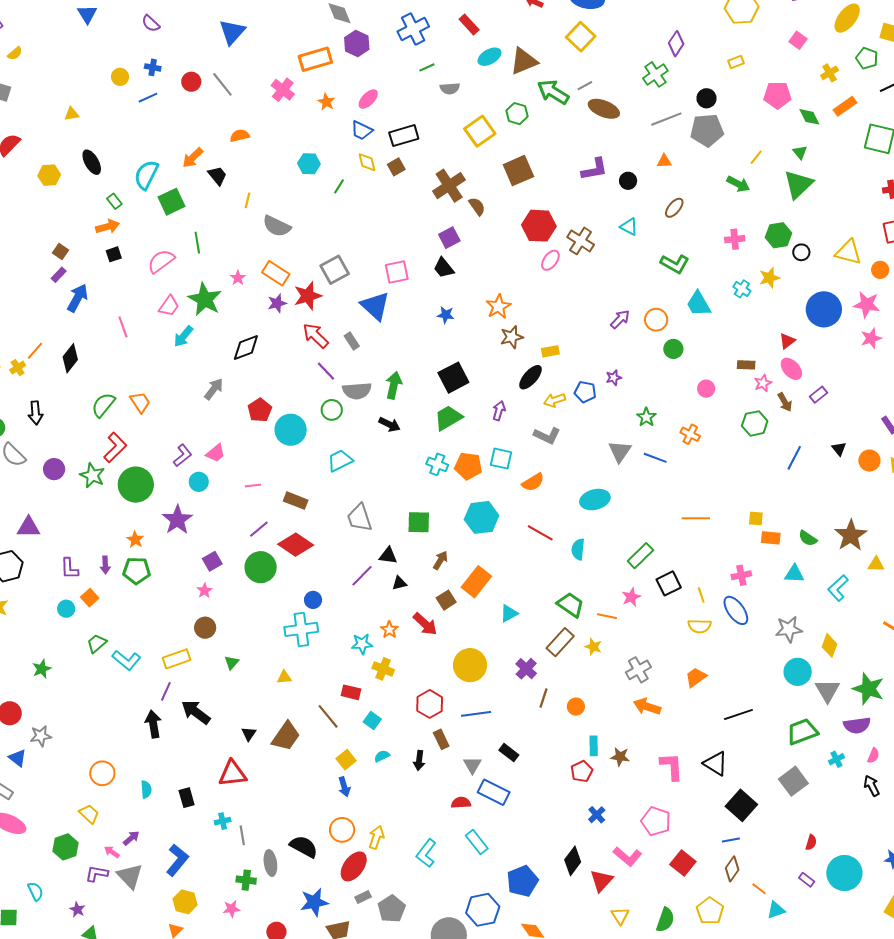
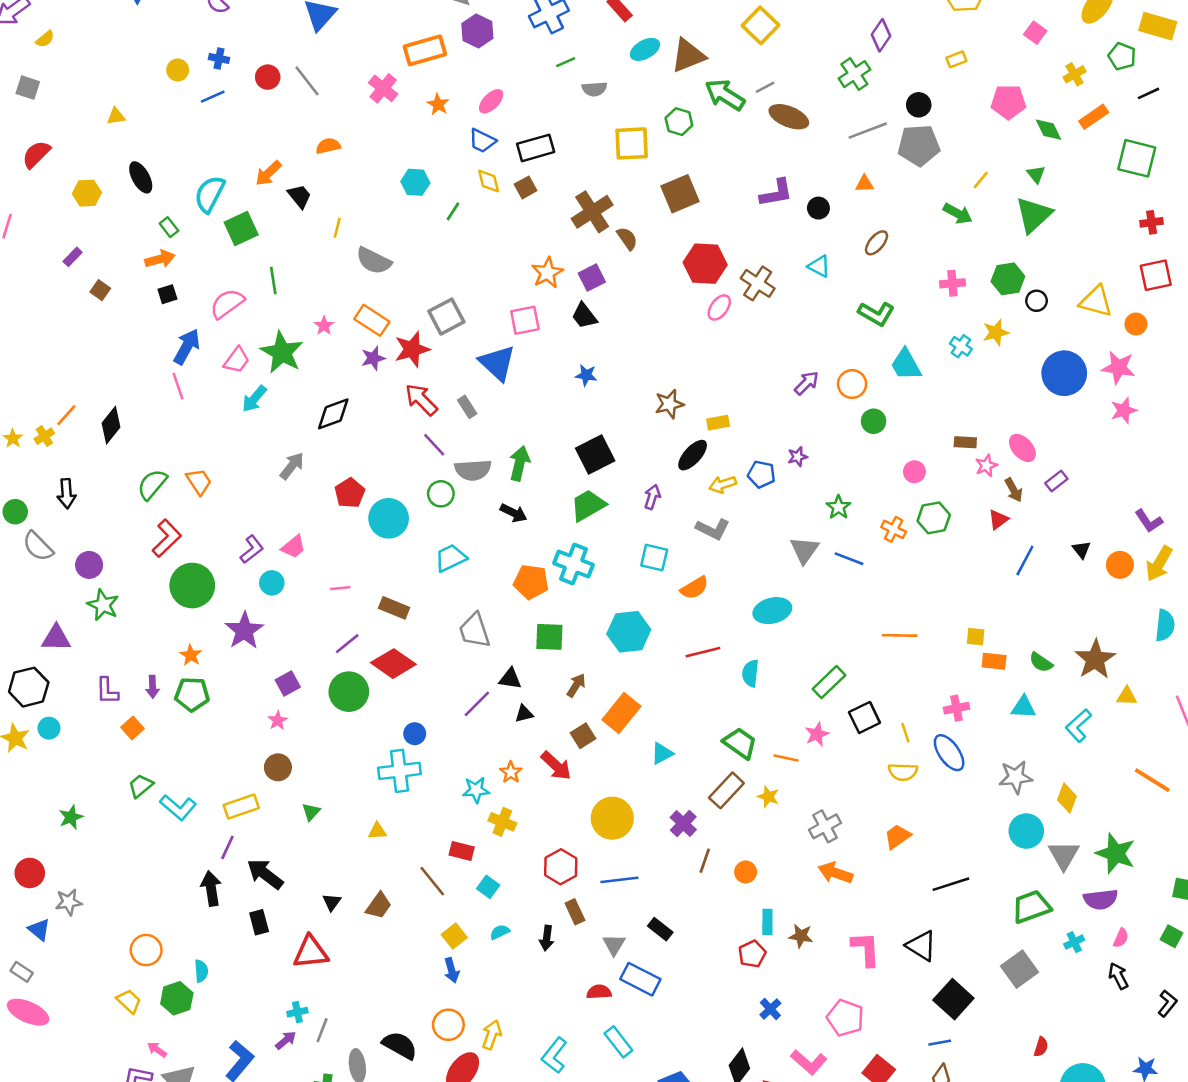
yellow square: (480, 131) -> (632, 143), turned 32
purple rectangle: (59, 275) -> (73, 257), moved
blue arrow: (78, 298) -> (187, 347), moved
orange star: (498, 307) -> (547, 273), moved
red triangle: (787, 341) -> (998, 520), moved
green hexagon: (755, 423) -> (934, 518), moved
cyan cross: (437, 464) -> (573, 564), size x1.4
orange pentagon: (468, 466) -> (531, 582), moved
green star: (92, 475) -> (103, 605), moved
red line: (540, 533) -> (703, 652), turned -44
cyan circle: (66, 609) -> (49, 728), moved
brown trapezoid: (286, 736) -> (379, 906), size x0.7
black rectangle: (187, 798) -> (259, 922), moved
gray line: (242, 835) -> (322, 1030), turned 30
purple arrow: (131, 838) -> (286, 1040), moved
green hexagon: (66, 847) -> (177, 998), moved

